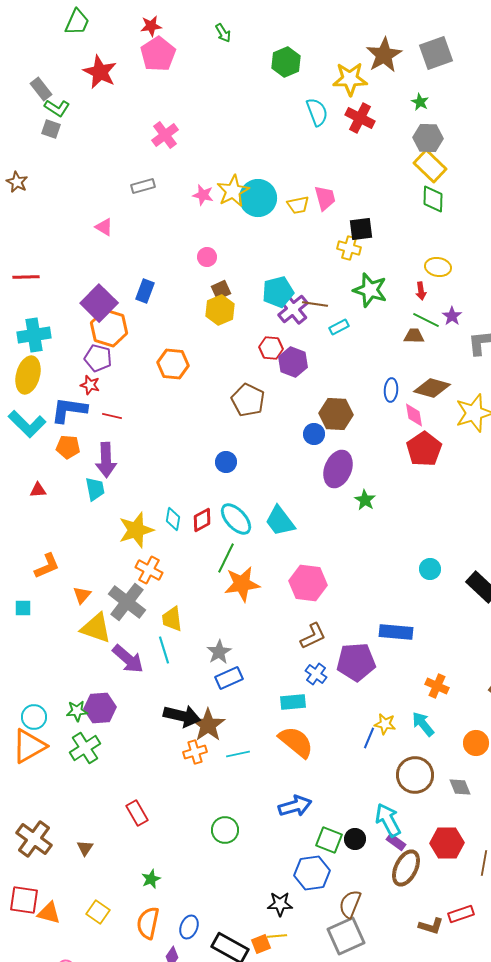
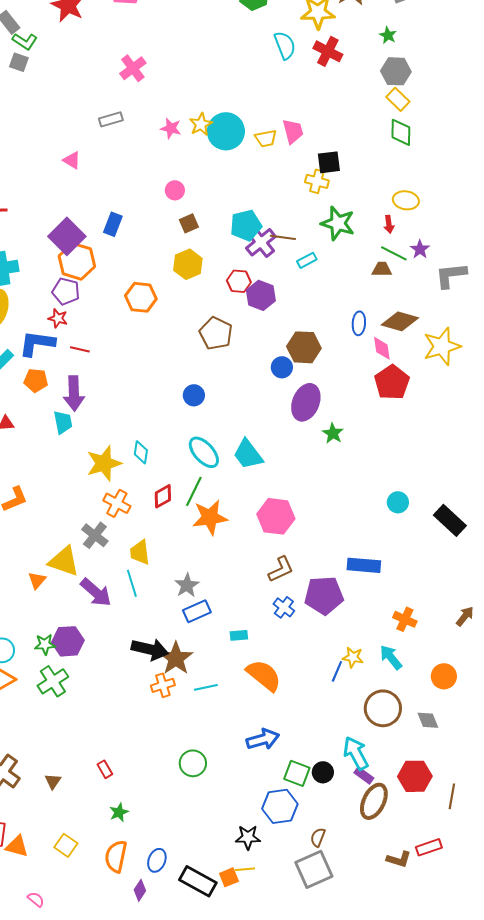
yellow rectangle: (430, 166) -> (398, 99), size x0.7
yellow star: (233, 191) -> (201, 124), size x0.7
yellow hexagon: (220, 310) -> (188, 264), moved
red diamond: (202, 520) -> (163, 496), moved
orange triangle: (82, 595) -> (37, 580), moved
gray cross: (127, 602) -> (95, 535), size x0.7
cyan rectangle: (293, 702) -> (239, 635), moved, size x0.7
red rectangle: (137, 813) -> (105, 769), moved, size x0.7
brown semicircle: (350, 904) -> (318, 837), size x0.7

